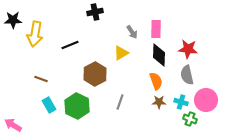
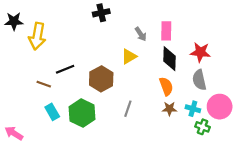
black line: (70, 45) -> (65, 69), moved

